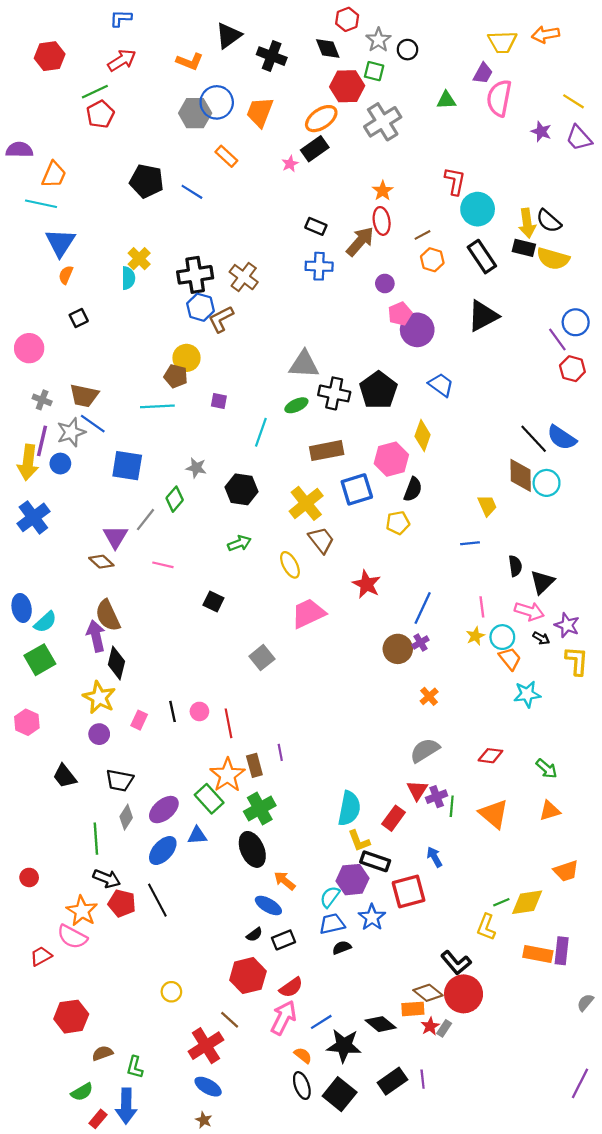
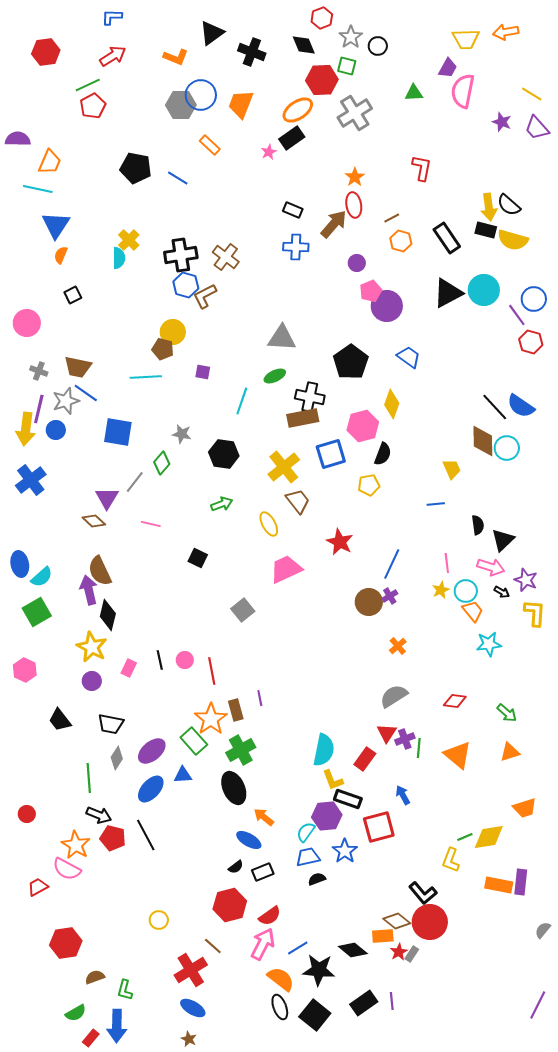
cyan circle: (478, 209) -> (484, 290), moved
black cross: (334, 393) -> (310, 397), moved
orange semicircle: (303, 1055) -> (281, 979), size x1.6

